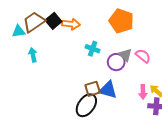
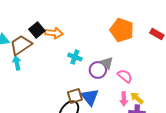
orange pentagon: (121, 21) -> (122, 30), moved
brown trapezoid: (34, 22) -> (21, 45), moved
pink semicircle: (143, 56) -> (125, 76), moved
blue triangle: (108, 90) -> (90, 97), turned 36

